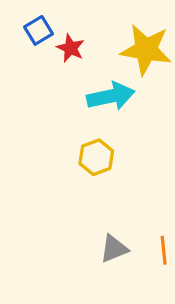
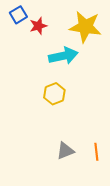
red star: (71, 48) -> (38, 26), turned 30

